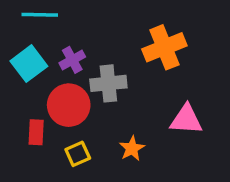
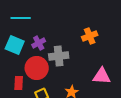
orange cross: (164, 47) -> (90, 36), size x0.7
cyan square: (29, 64) -> (15, 45), turned -30

